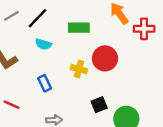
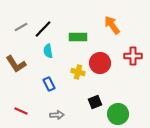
red cross: (144, 29) -> (133, 56), moved
cyan semicircle: (43, 44) -> (48, 51), turned 64
red line: (11, 105) -> (21, 111), moved

